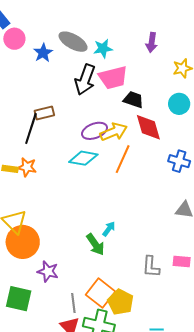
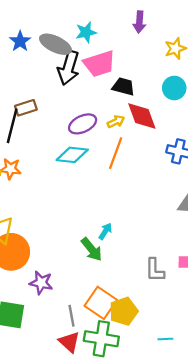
gray ellipse: (73, 42) -> (55, 44), moved
yellow arrow: (114, 132) -> (116, 122), moved, size x0.6
yellow pentagon: (121, 302) -> (124, 311), turned 30

